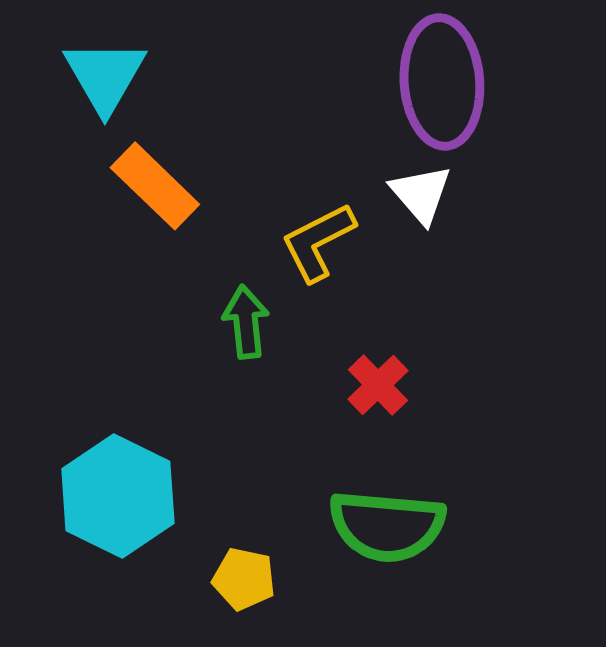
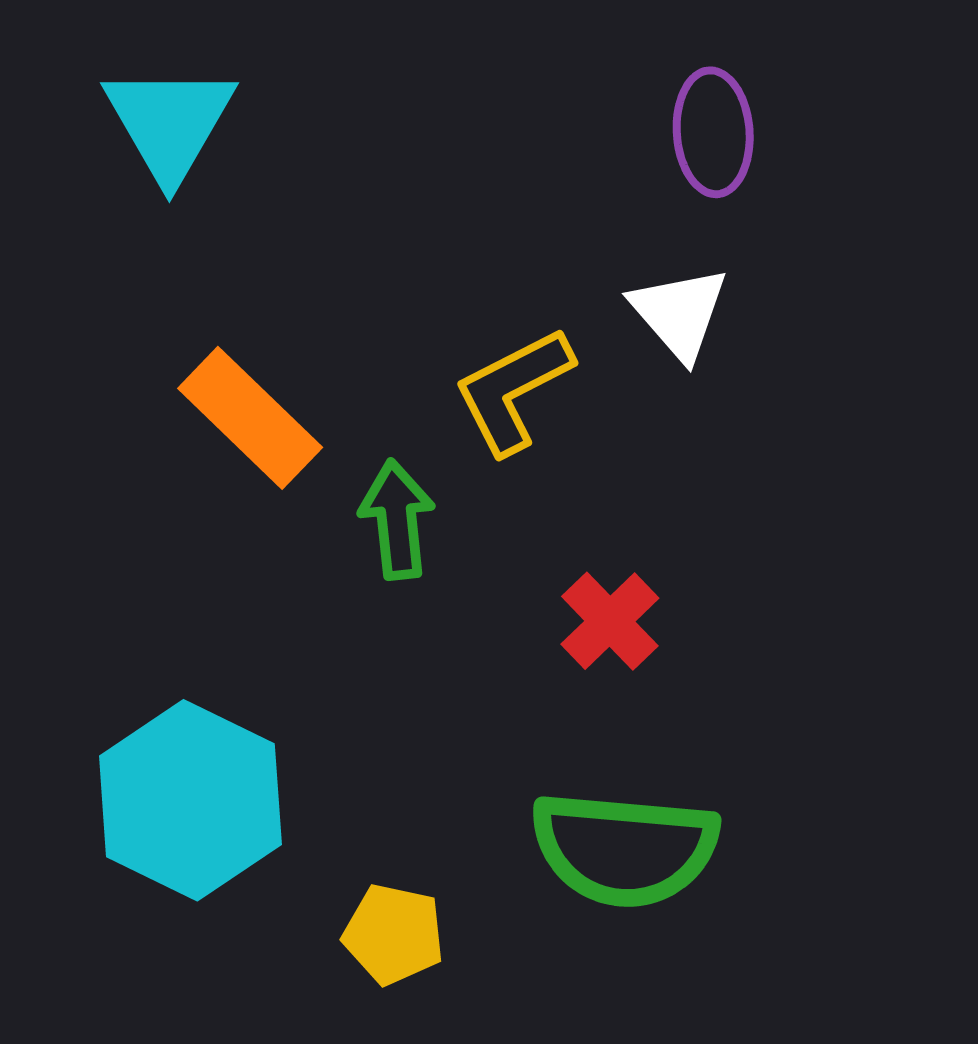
purple ellipse: (442, 82) -> (713, 132), size x0.6
orange rectangle: (155, 186) -> (250, 418), moved

